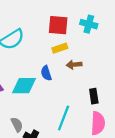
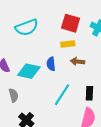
cyan line: (64, 118) -> (62, 95), moved
gray semicircle: (17, 125) -> (14, 95), moved

